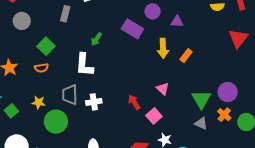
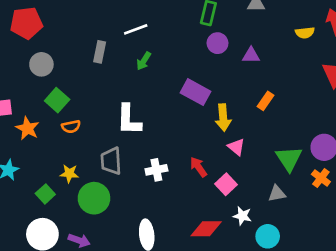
purple rectangle: (132, 29) -> (196, 92), moved
green arrow: (96, 39) -> (144, 61), moved
green square: (46, 46) -> (57, 100), moved
yellow arrow: (163, 48) -> (223, 118), moved
white cross: (94, 102) -> (156, 170), moved
green square: (11, 111) -> (45, 194), moved
gray triangle: (201, 123) -> (277, 194), moved, turned -32

